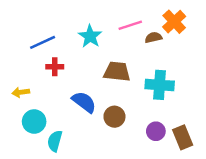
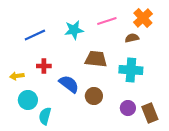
cyan star: (90, 36) -> (74, 30), turned 30
brown semicircle: (153, 37) -> (132, 38), moved
red cross: (55, 67) -> (44, 66), moved

